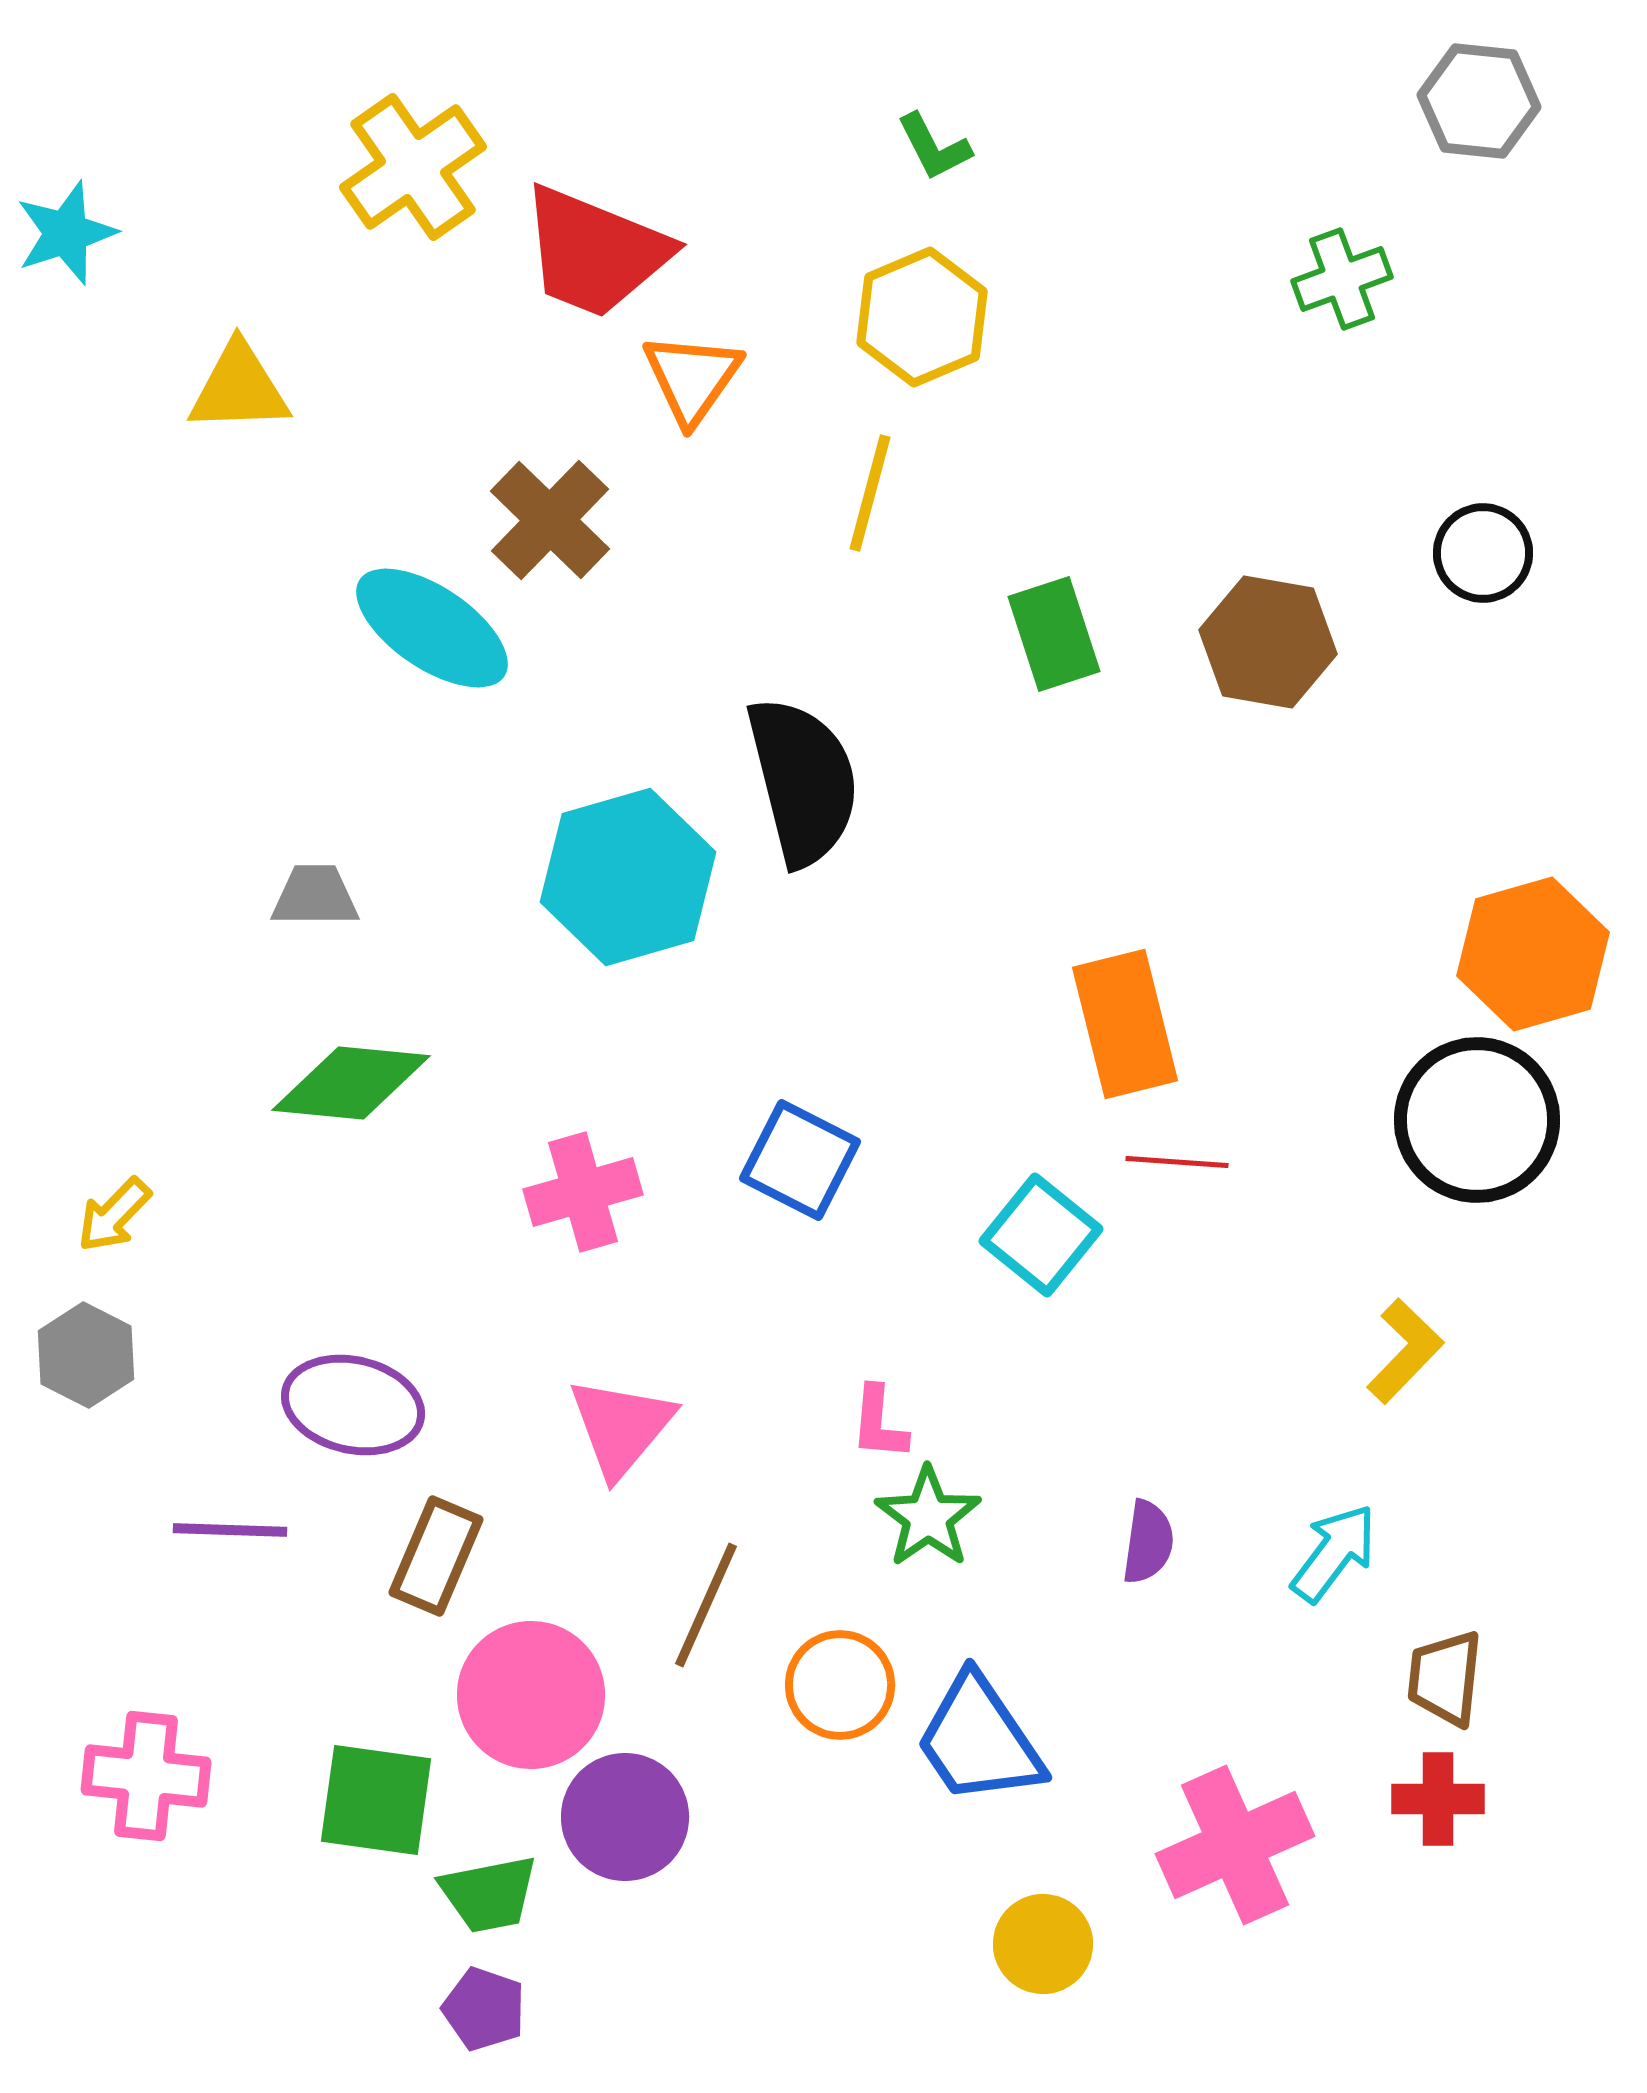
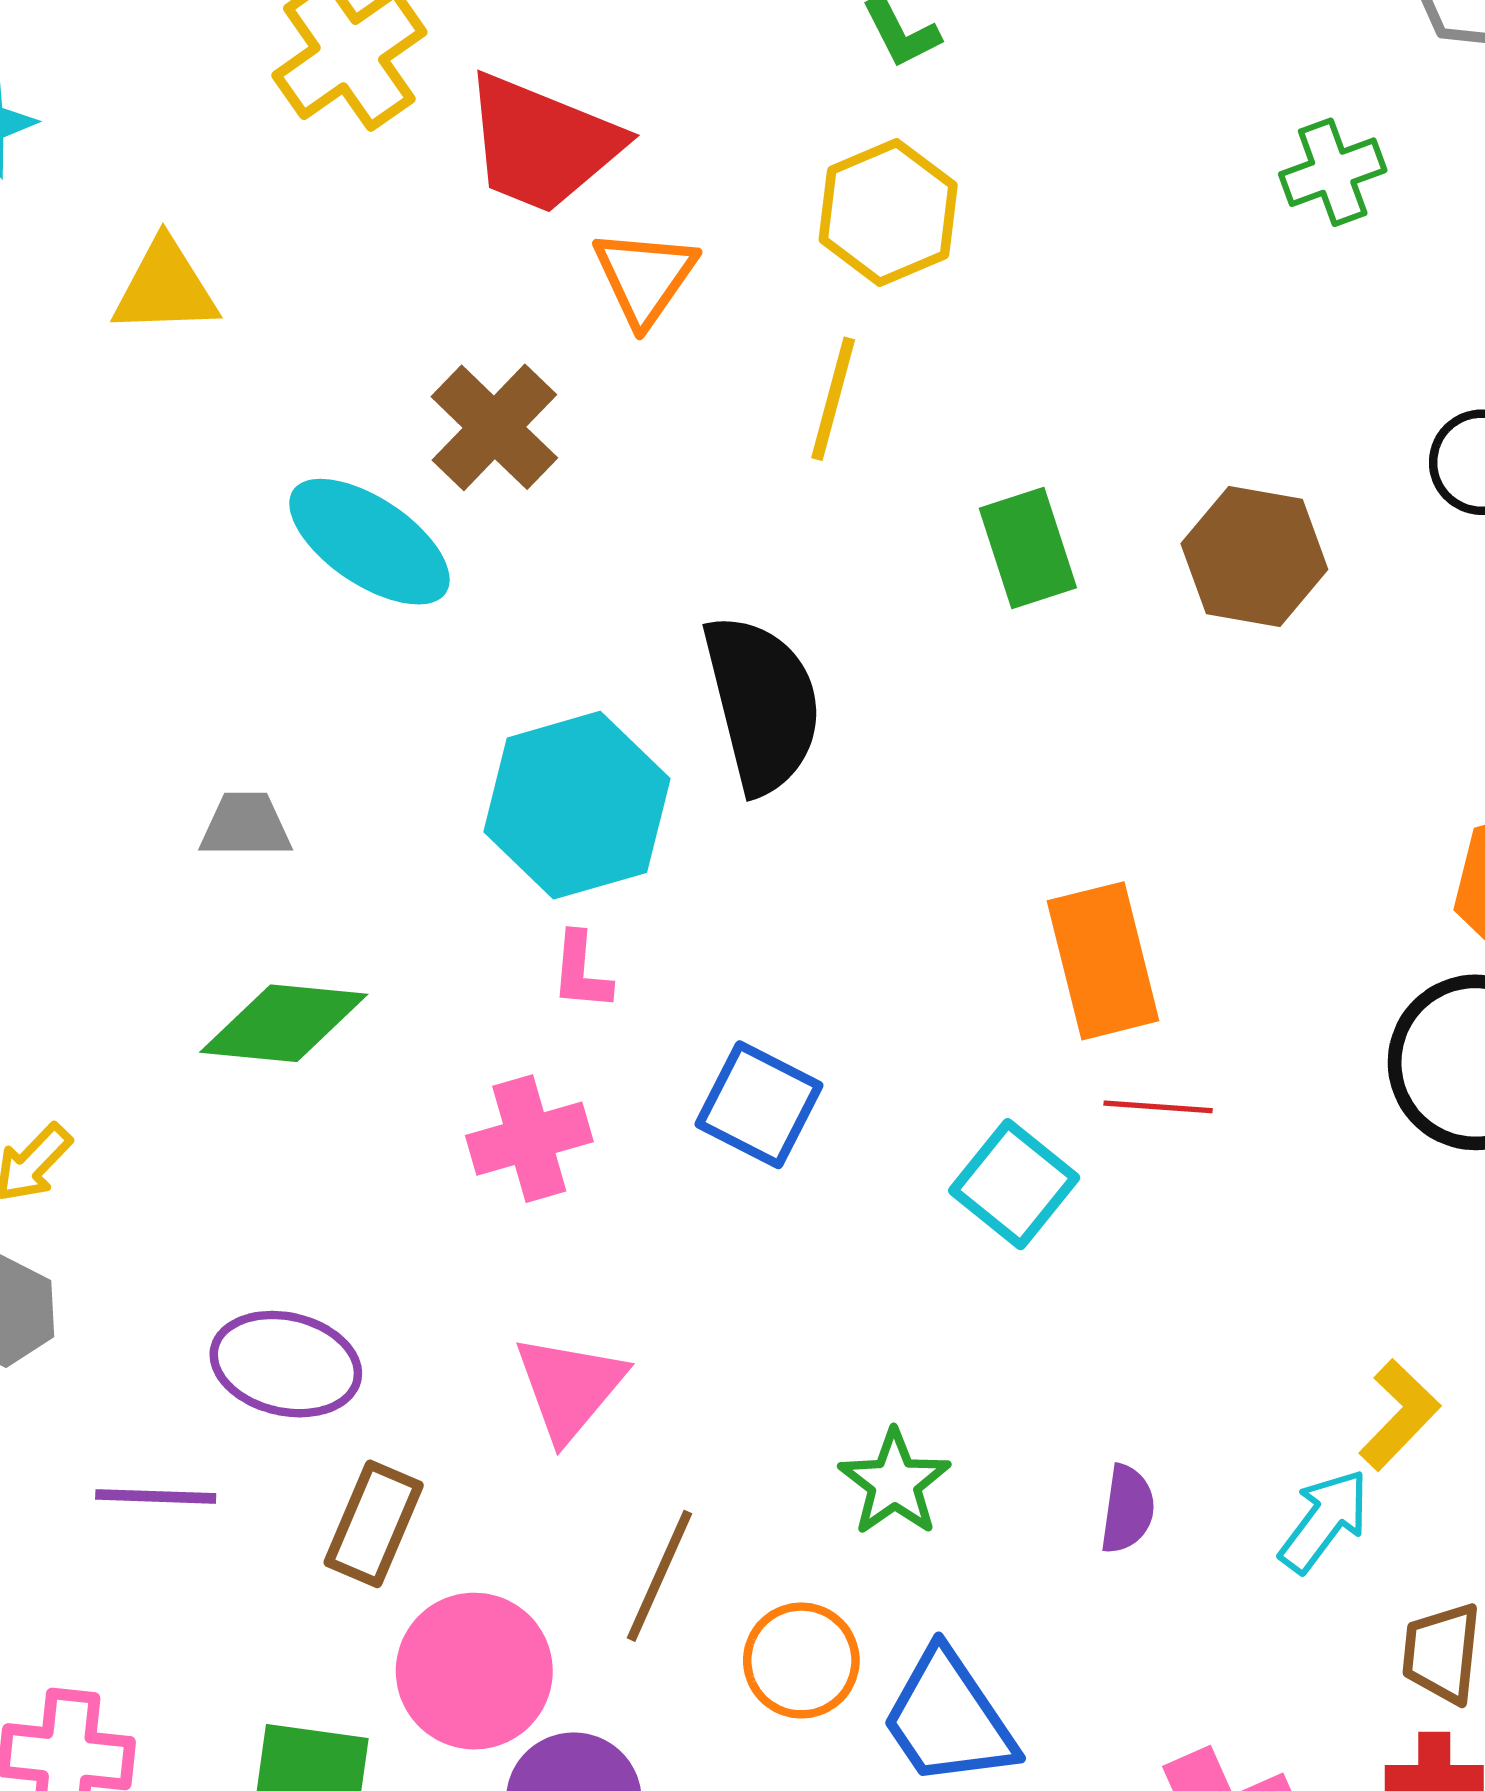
yellow L-shape: (1405, 1351) -> (1399, 1415), moved
pink L-shape: (879, 1423) -> (581, 971), moved

